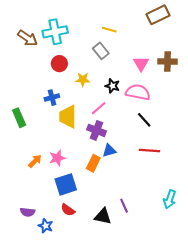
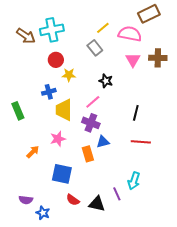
yellow line: (109, 30) -> (103, 28), turned -56
yellow star: (83, 80) -> (69, 75), moved
pink semicircle: (138, 92) -> (130, 34), moved
black line: (144, 120) -> (136, 113), turned 56
pink star: (57, 158) -> (58, 139), moved
orange rectangle: (93, 163) -> (88, 154), turned -42
blue square: (66, 184) -> (62, 174), turned 30
cyan arrow: (170, 199) -> (134, 181), moved
red semicircle: (68, 210) -> (73, 200), moved

